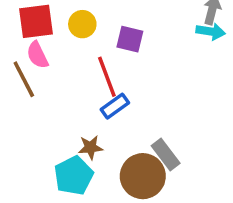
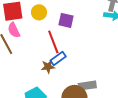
brown star: (90, 147) -> (48, 67), moved
gray rectangle: (166, 154) -> (87, 86), turned -60

